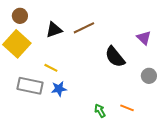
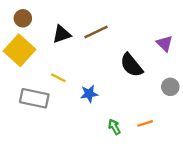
blue star: (59, 89) -> (89, 94), moved
orange line: (127, 108) -> (145, 123), turned -40

